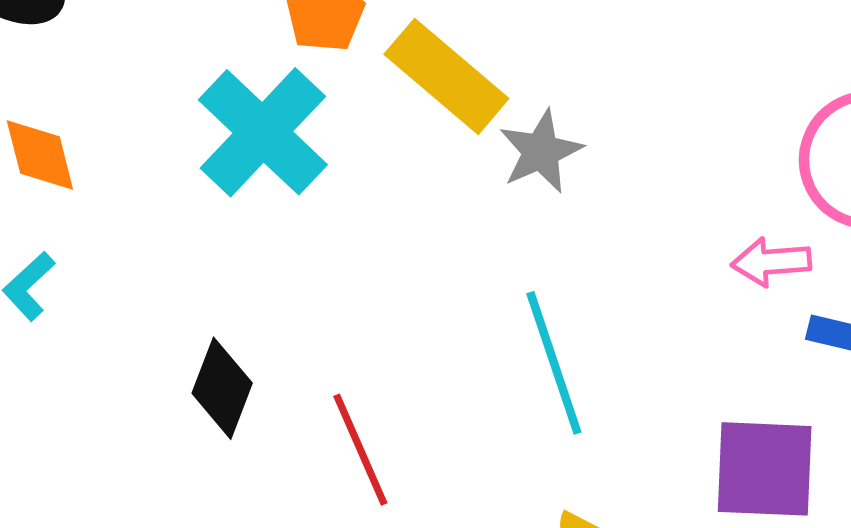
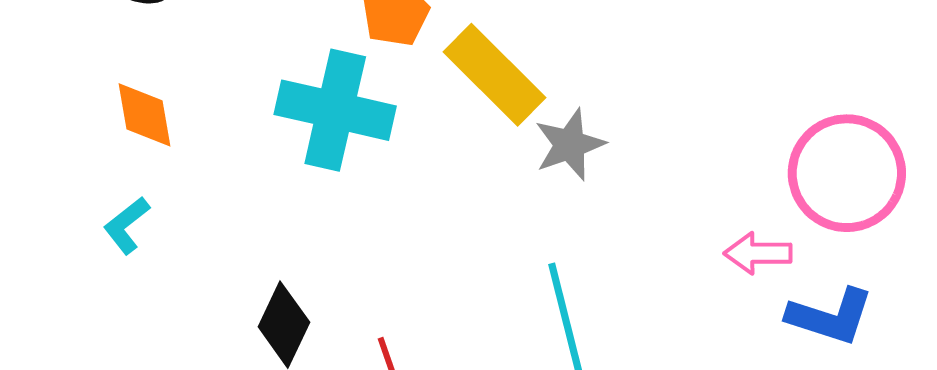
cyan cross: (263, 132) -> (335, 110), turned -35

